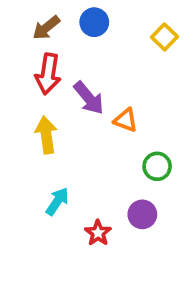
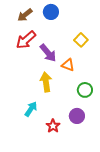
yellow square: (164, 37) -> (81, 40), moved
red arrow: (48, 74) -> (26, 40), turned 40
yellow arrow: (46, 135) -> (46, 82), moved

